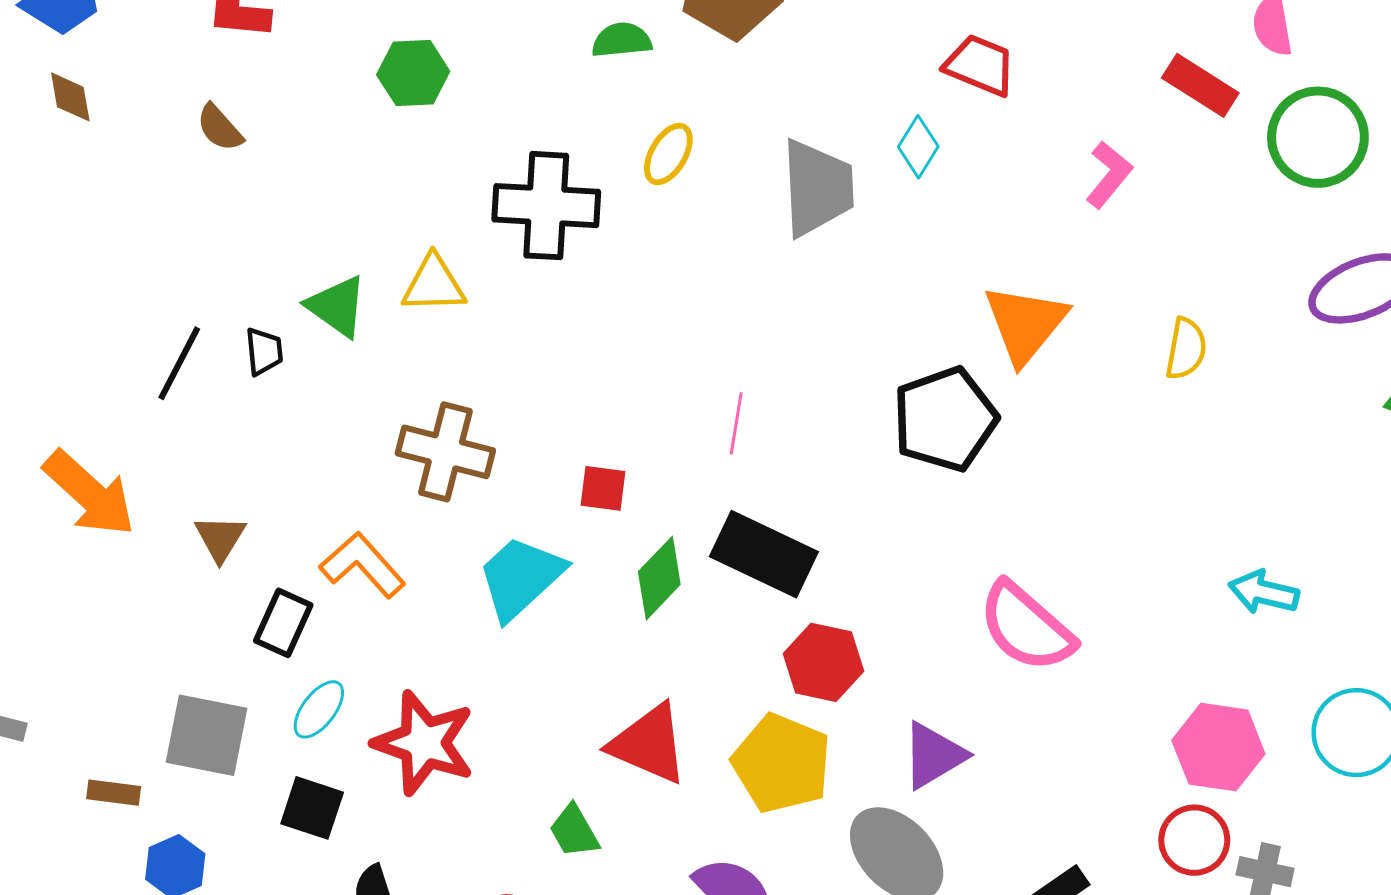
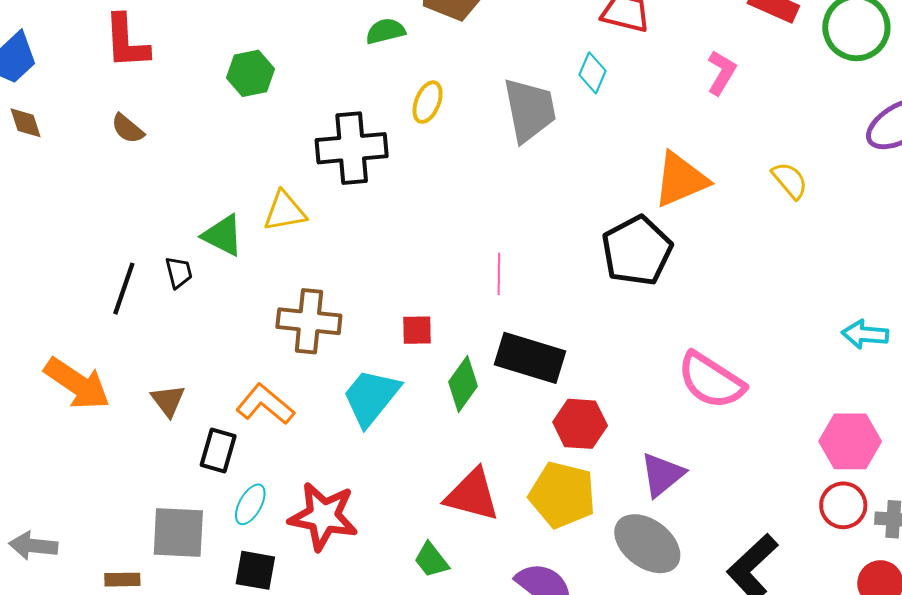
orange triangle: (1025, 324) -> (681, 180), turned 36
yellow semicircle: (1186, 349) -> (790, 180), turned -42

